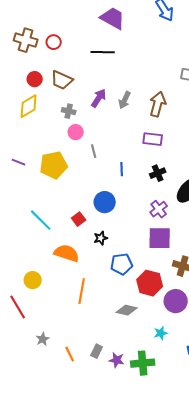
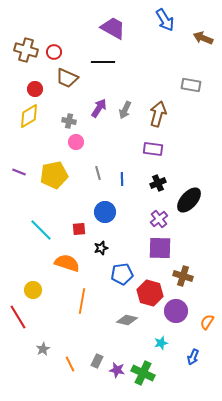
brown trapezoid: (62, 80) -> (67, 78), moved
gray line: (94, 151) -> (98, 173), moved
red square: (79, 219) -> (79, 229), turned 32
green cross: (143, 363) -> (143, 373), turned 30

